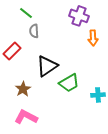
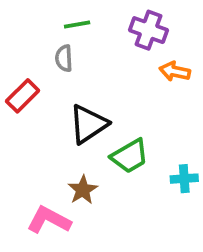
green line: (26, 13) -> (77, 24), moved, turned -48
orange arrow: (93, 38) -> (175, 71), turned 105
brown star: (23, 89) -> (83, 190), moved

